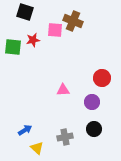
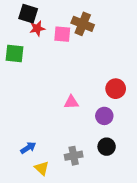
red star: (33, 40) -> (37, 28), moved

